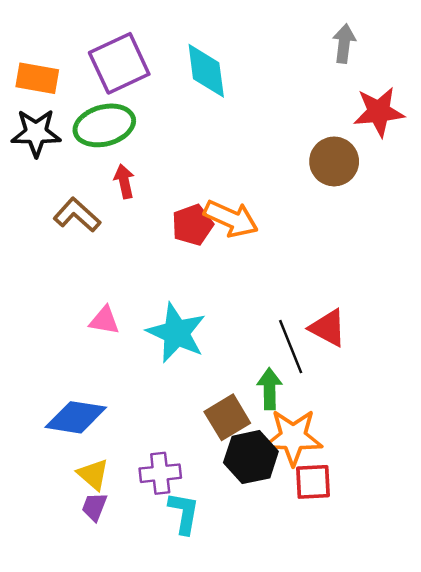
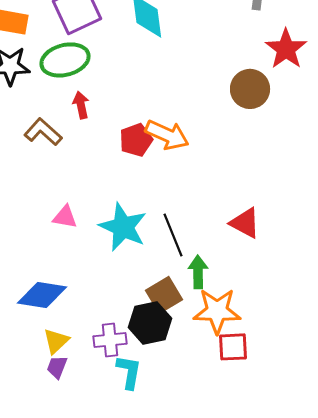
red star: (379, 112) -> (286, 49), turned -30
black line: (291, 347) -> (173, 235), moved
black hexagon: (251, 457) -> (150, 323), moved
yellow triangle: (93, 474) -> (56, 341), turned 36

